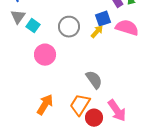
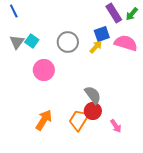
gray triangle: (18, 17) -> (17, 42), moved
pink arrow: (117, 111) -> (116, 126), size x0.6
red circle: (94, 118) -> (93, 111), moved

